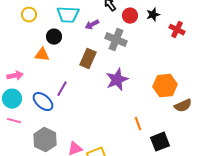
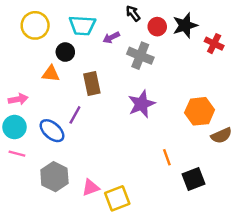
yellow circle: (29, 15) -> (35, 25), size x1.5
black star: (153, 15) -> (185, 25), size x1.5
brown rectangle: (88, 59) -> (92, 83), moved, turned -36

